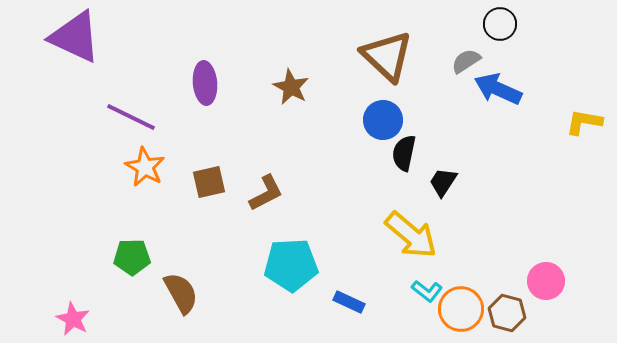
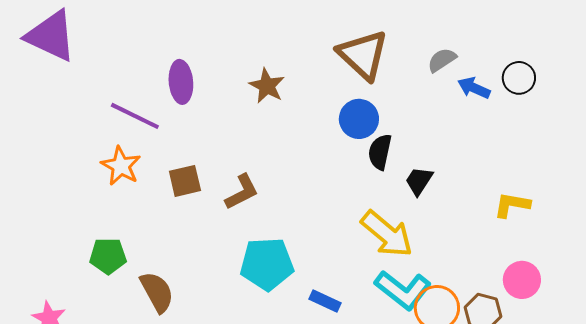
black circle: (500, 24) -> (519, 78), moved
blue arrow: (498, 89) -> (474, 88), size x0.7
purple line: (131, 117) -> (135, 116), moved
yellow L-shape: (584, 122) -> (512, 205), moved
cyan L-shape: (427, 291) -> (403, 290), size x1.8

